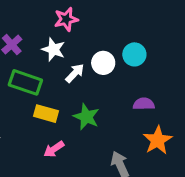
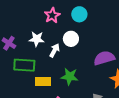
pink star: (66, 19) -> (52, 15), moved
cyan circle: (134, 54) -> (79, 14), moved
purple semicircle: (144, 104) -> (104, 58), size x1.5

